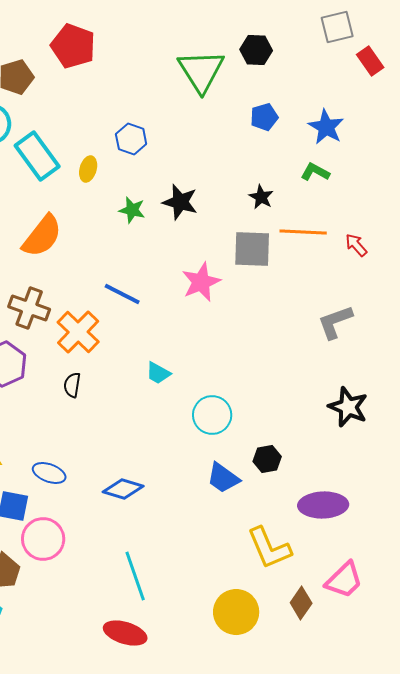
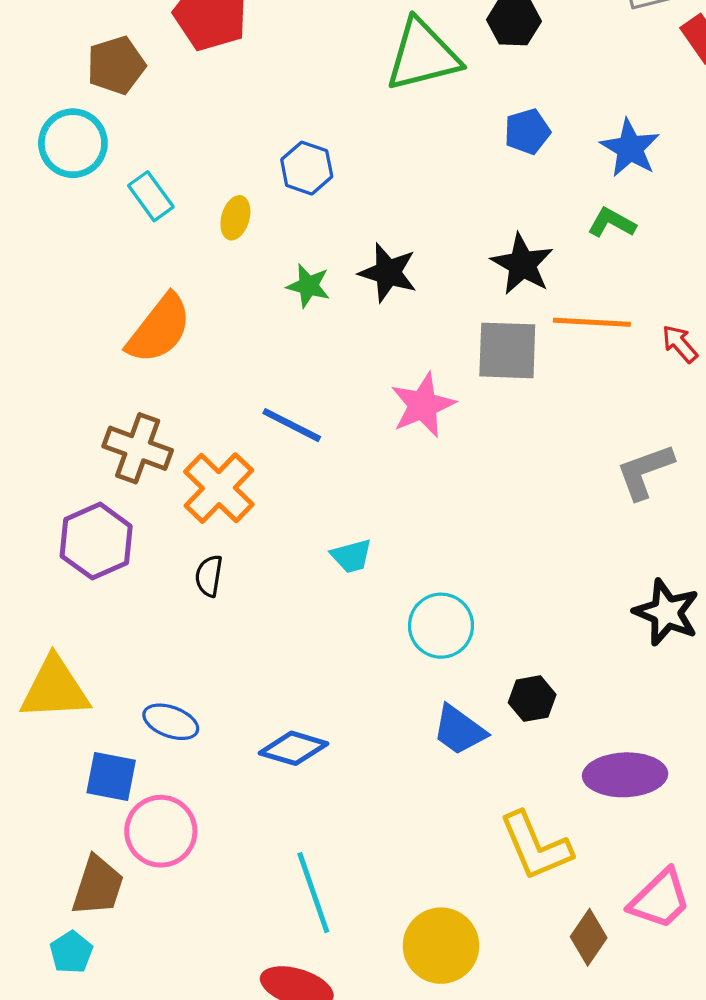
green triangle: (201, 71) -> (423, 55), turned 48
cyan rectangle: (37, 156) -> (151, 196), size x0.6
black star: (261, 197) -> (522, 264), size x1.5
cyan trapezoid: (158, 373) -> (351, 556), turned -44
yellow circle: (236, 612) -> (441, 946), moved

